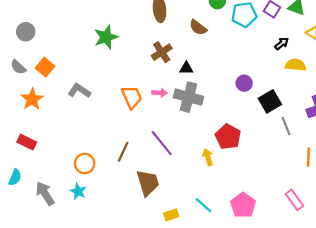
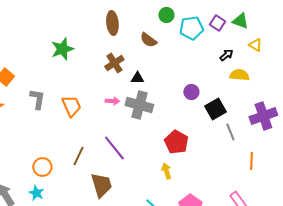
gray L-shape: (79, 91) -> (37, 99), turned 65
orange trapezoid: (132, 97) -> (71, 106), moved
yellow arrow: (208, 157) -> (166, 171), moved

